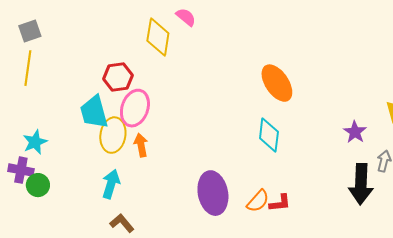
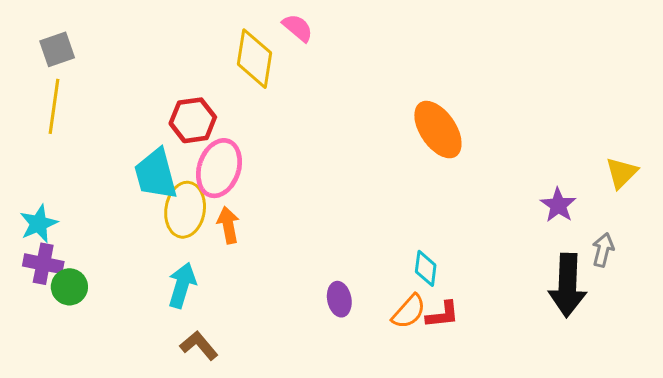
cyan diamond: (269, 135) -> (426, 268), moved, size x0.7
cyan star: (35, 142) -> (39, 224), moved
purple ellipse: (213, 193) -> (339, 299), size x0.5

